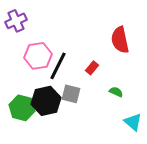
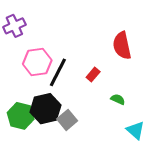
gray square: (71, 94) -> (67, 120), moved, turned 36

